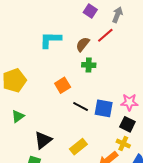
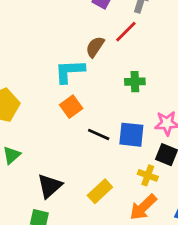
cyan L-shape: (50, 40) -> (70, 71), moved
green cross: (89, 65) -> (135, 82), moved
yellow cross: (123, 144) -> (148, 175), moved

